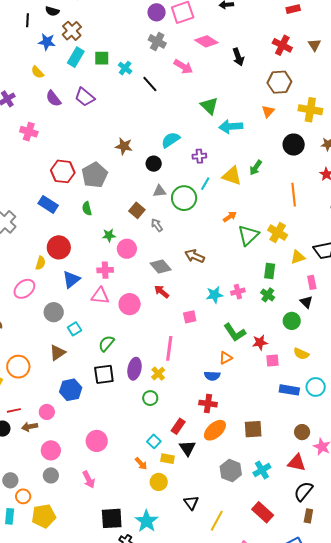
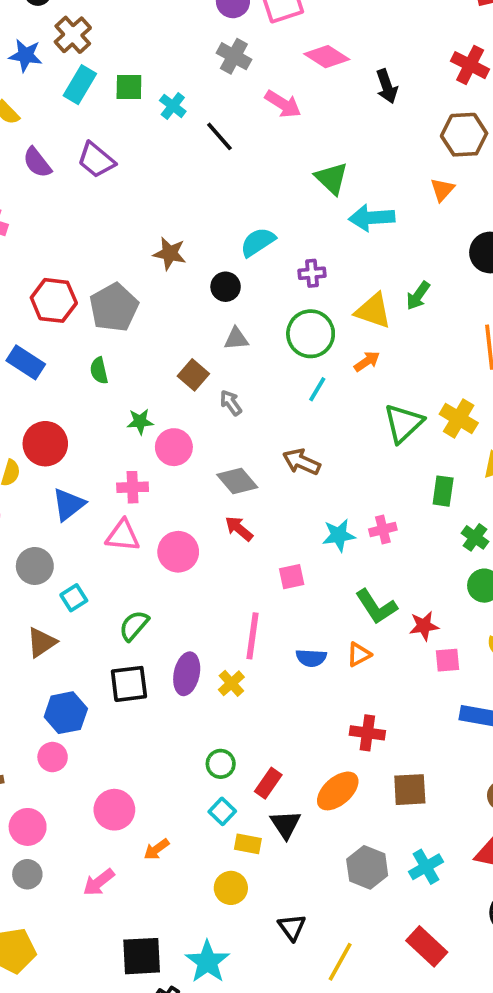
cyan line: (205, 184) -> (317, 389), moved
green circle: (184, 198) -> (311, 334), moved
orange arrow: (230, 217) -> (367, 361), moved
green cross: (268, 295) -> (475, 537), moved
blue semicircle: (212, 376) -> (311, 658), moved
green circle: (150, 398) -> (221, 764), moved
red cross: (208, 404) -> (367, 733), moved
pink circle: (47, 412) -> (53, 757), moved
orange arrow: (141, 464) -> (156, 849), moved, turned 96
pink arrow: (89, 479) -> (99, 882), turned 78

